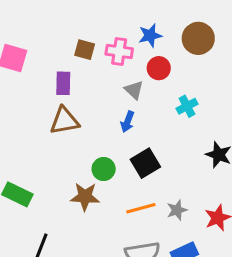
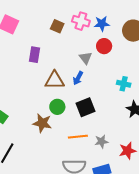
pink cross: (119, 51) -> (81, 21), moved
purple rectangle: (63, 83) -> (34, 55), moved
cyan cross: (187, 106) -> (124, 84), moved, turned 32
brown triangle: (64, 121) -> (55, 80), moved

